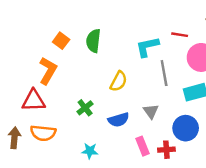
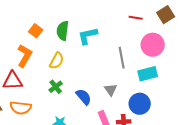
red line: (180, 35) -> (136, 18), moved
cyan L-shape: (147, 47) -> (88, 36), moved
yellow semicircle: (119, 81) -> (57, 61), moved
blue semicircle: (119, 120) -> (84, 97), turned -114

